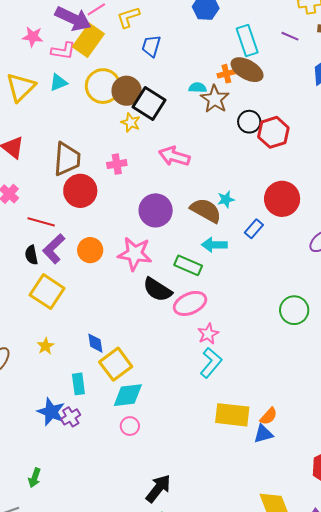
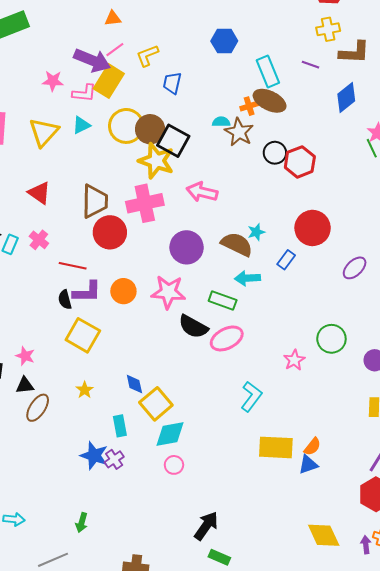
yellow star: (131, 122) -> (156, 161), size x1.8
pink cross: (117, 164) -> (145, 203), size x1.8
purple L-shape: (54, 249) -> (87, 292), turned -132
pink star: (208, 334) -> (294, 360), moved

